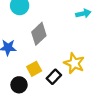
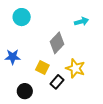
gray diamond: (39, 34) -> (57, 43), moved
yellow square: (34, 69) -> (42, 68), moved, turned -32

